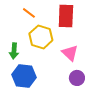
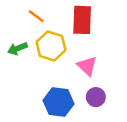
green arrow: (14, 51) -> (17, 49), moved, turned 63
blue hexagon: (24, 76) -> (58, 102), moved

